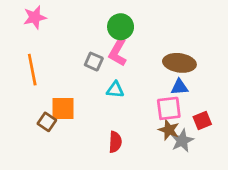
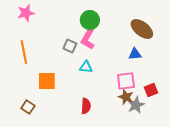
brown ellipse: (179, 63) -> (142, 29), moved, turned 30
blue triangle: (179, 87) -> (135, 54), moved
brown square: (47, 122) -> (28, 107), moved

